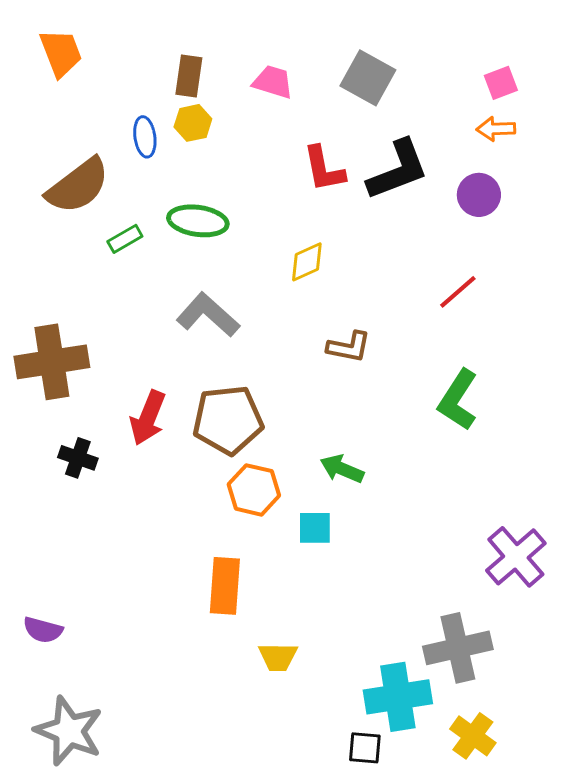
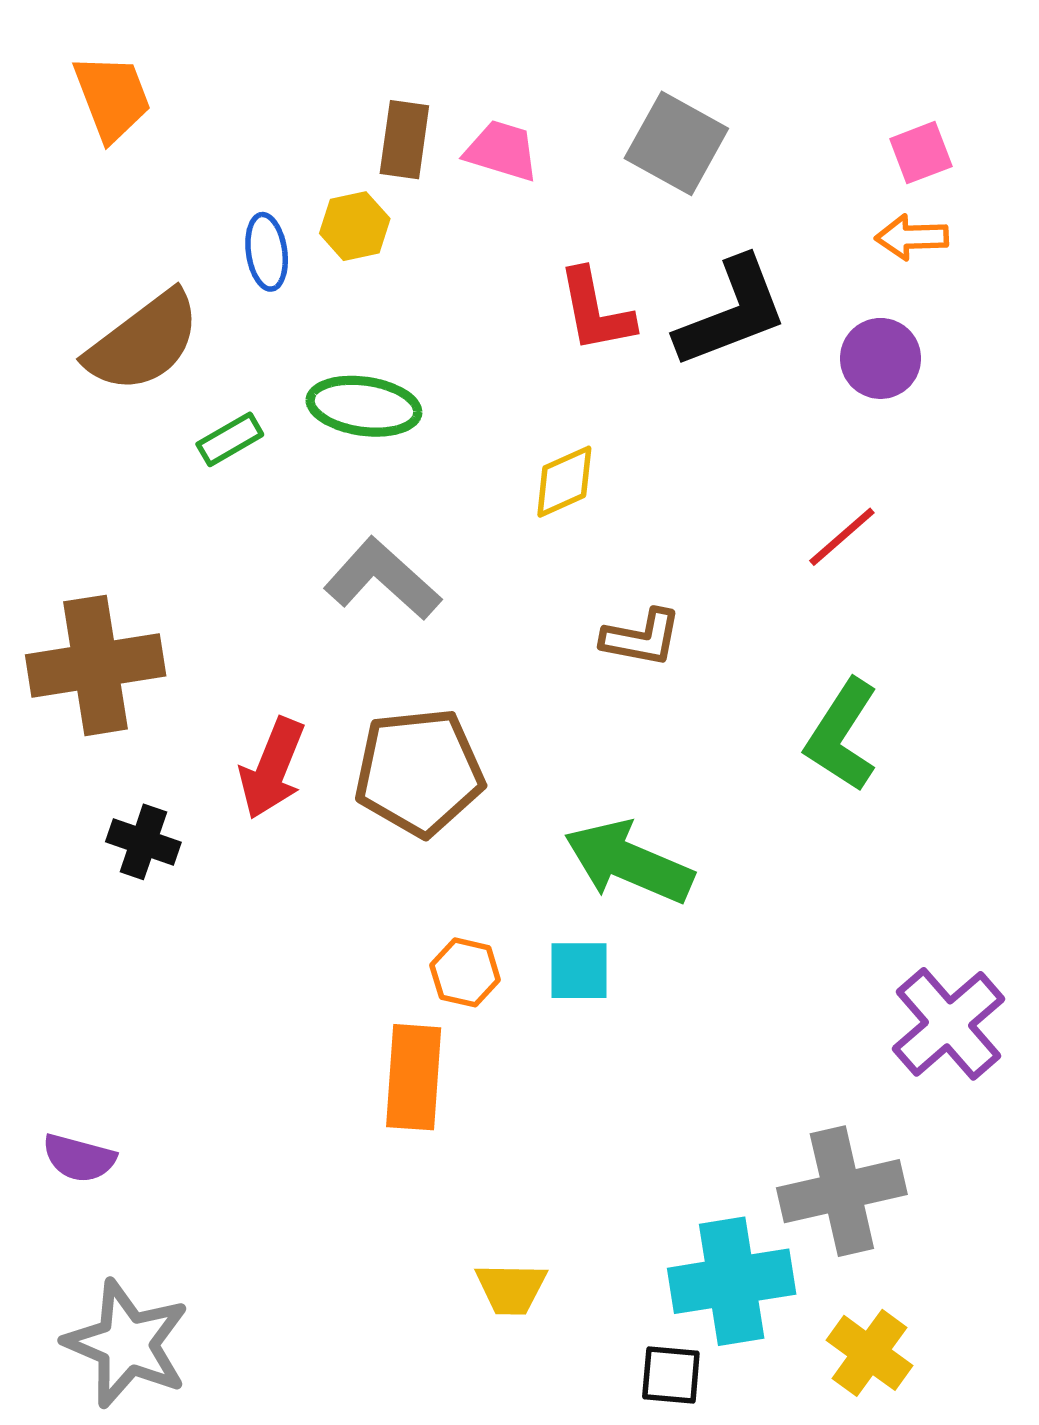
brown rectangle: (189, 76) -> (404, 140), moved
green arrow: (342, 469) -> (629, 862), size x1.6
orange hexagon: (254, 490) -> (465, 972), moved, size x0.7
yellow trapezoid: (278, 657) -> (511, 1289), moved

